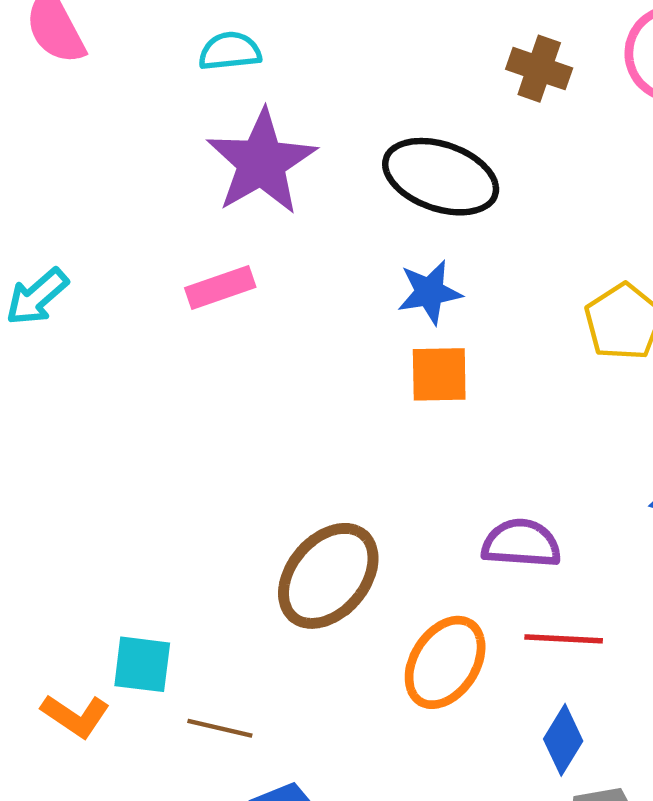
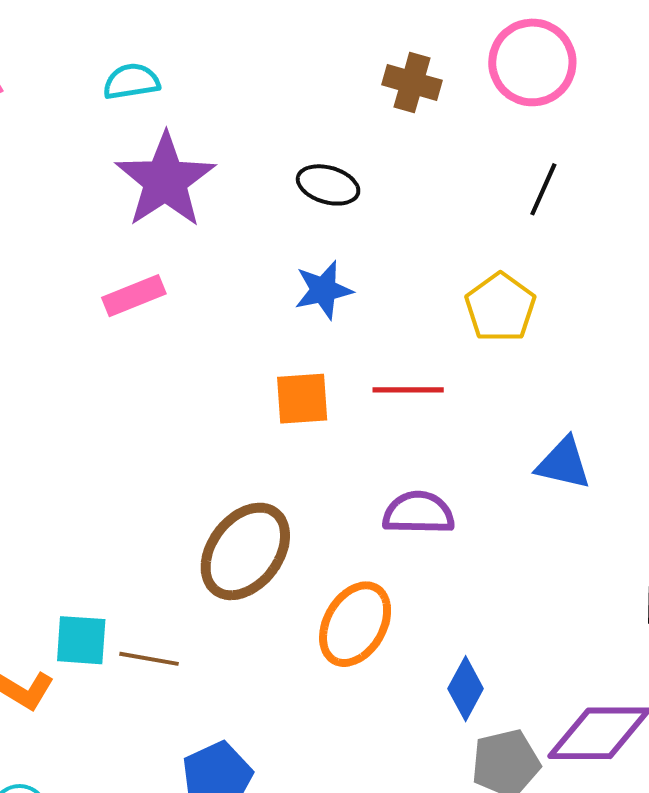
black ellipse: (441, 177) -> (328, 185), size x0.6
orange square: (439, 374) -> (302, 399), moved
red line: (564, 639) -> (408, 390), moved
brown line: (220, 728) -> (149, 659), moved

